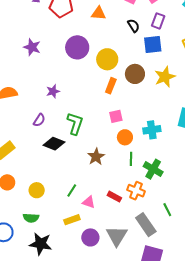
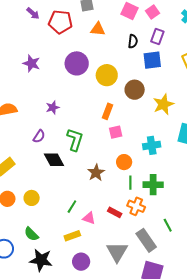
black semicircle: (134, 26) -> (133, 41), turned 40
yellow star: (165, 77) -> (163, 104), moved
orange rectangle: (111, 86) -> (108, 111), moved
orange circle: (125, 137) -> (124, 162), moved
black diamond: (54, 144) -> (54, 160), turned 40
green line: (131, 159) -> (130, 183), moved
green cross: (153, 169) -> (153, 185), turned -30
yellow circle: (37, 190) -> (32, 198), moved
green semicircle: (31, 218) -> (31, 234), turned 42
purple circle: (90, 237) -> (81, 262), moved

